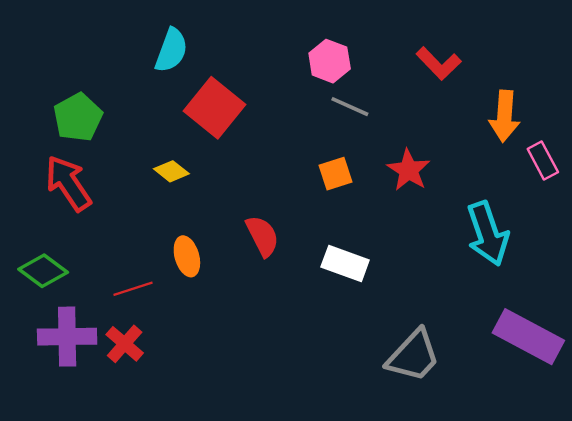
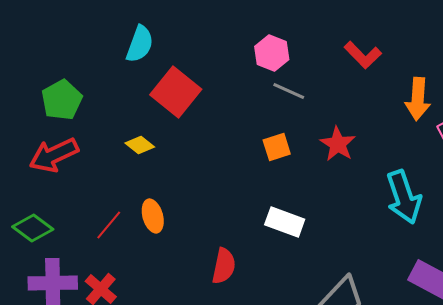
red arrow: (68, 183) -> (54, 155), turned -81
red semicircle: (262, 236) -> (224, 266), moved, turned 39
red line: (133, 289) -> (109, 225), moved, turned -32

